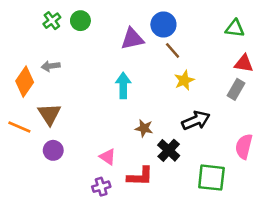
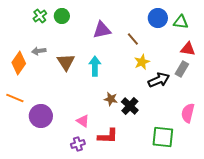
blue circle: (163, 25) -> (158, 18), moved
brown triangle: (49, 114) -> (66, 62), moved
black arrow: (196, 121) -> (159, 80), moved
purple circle: (53, 150) -> (41, 116), size x1.5
black cross: (169, 150) -> (130, 106), moved

